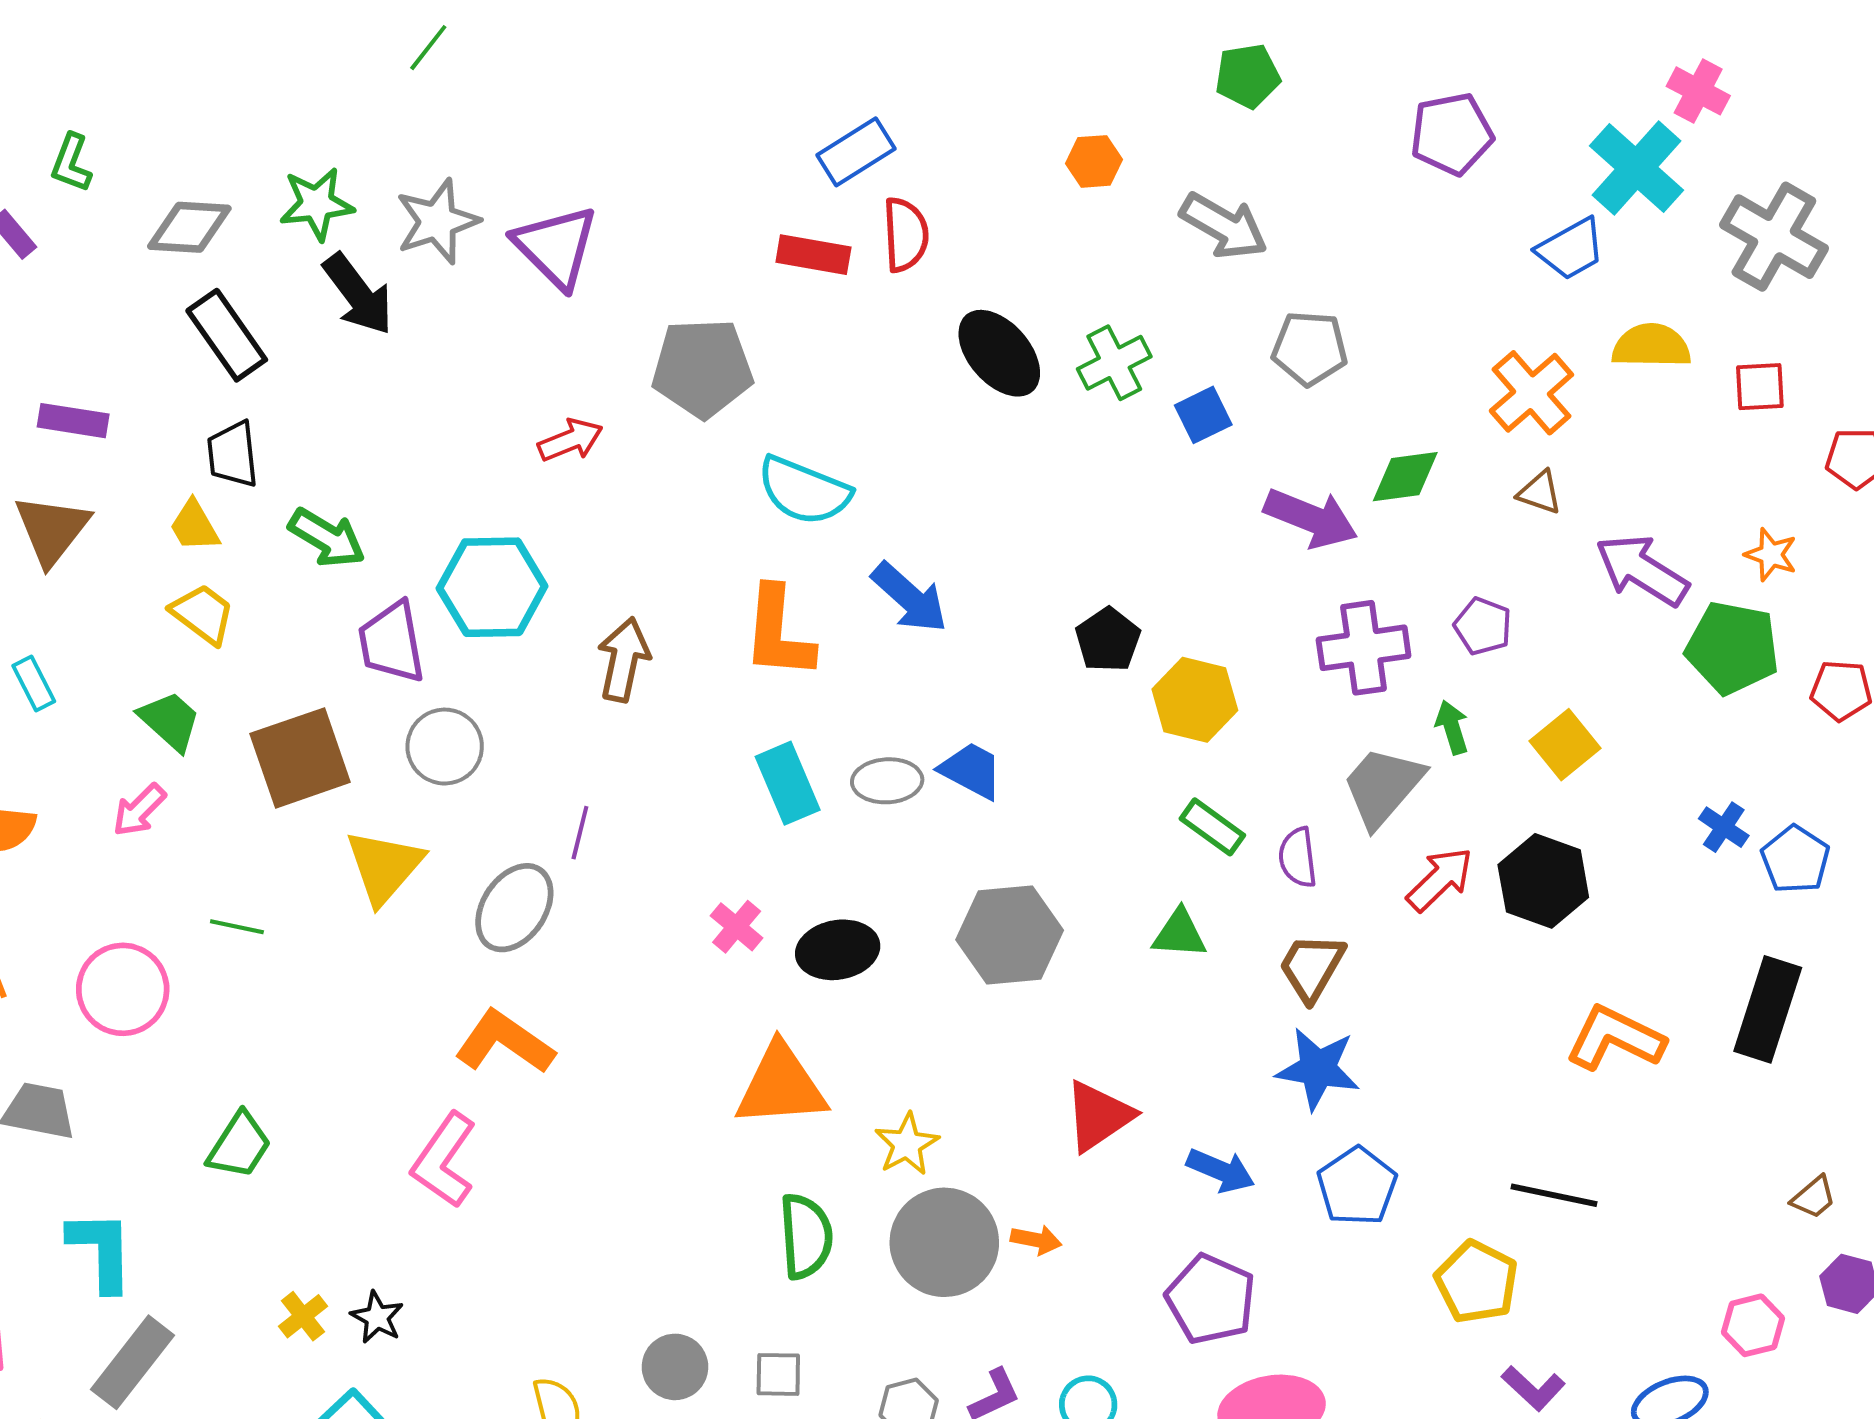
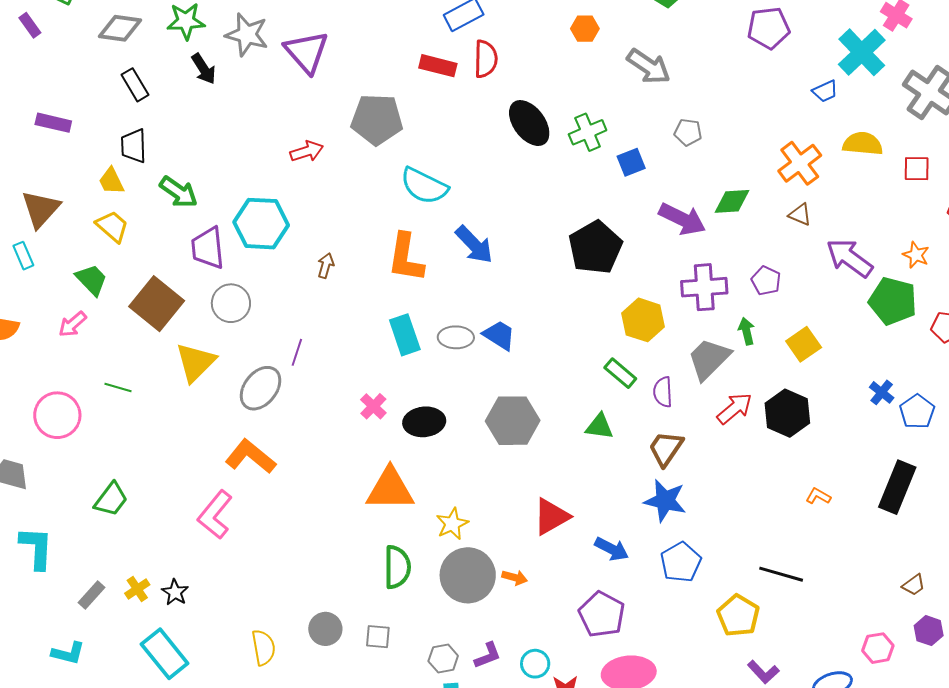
gray star: (437, 221) -> (247, 35), turned 30
blue trapezoid: (1571, 249) -> (825, 91), size x0.7
black arrow: (358, 294) -> (204, 69), size x0.7
black rectangle: (227, 335) -> (135, 85), size x0.7
gray pentagon: (1310, 348) -> (688, 132), size x0.7
brown triangle: (52, 530) -> (41, 209), moved
black pentagon: (1108, 640) -> (595, 247), moved, size x1.6
brown arrow: (624, 660) -> (326, 265), size x0.6
yellow hexagon: (1195, 700) -> (643, 320), moved
brown square: (300, 758) -> (157, 304), turned -36
orange L-shape: (1615, 1038) -> (818, 496), size x0.5
gray rectangle: (132, 1362) -> (91, 595), moved, size x0.6

